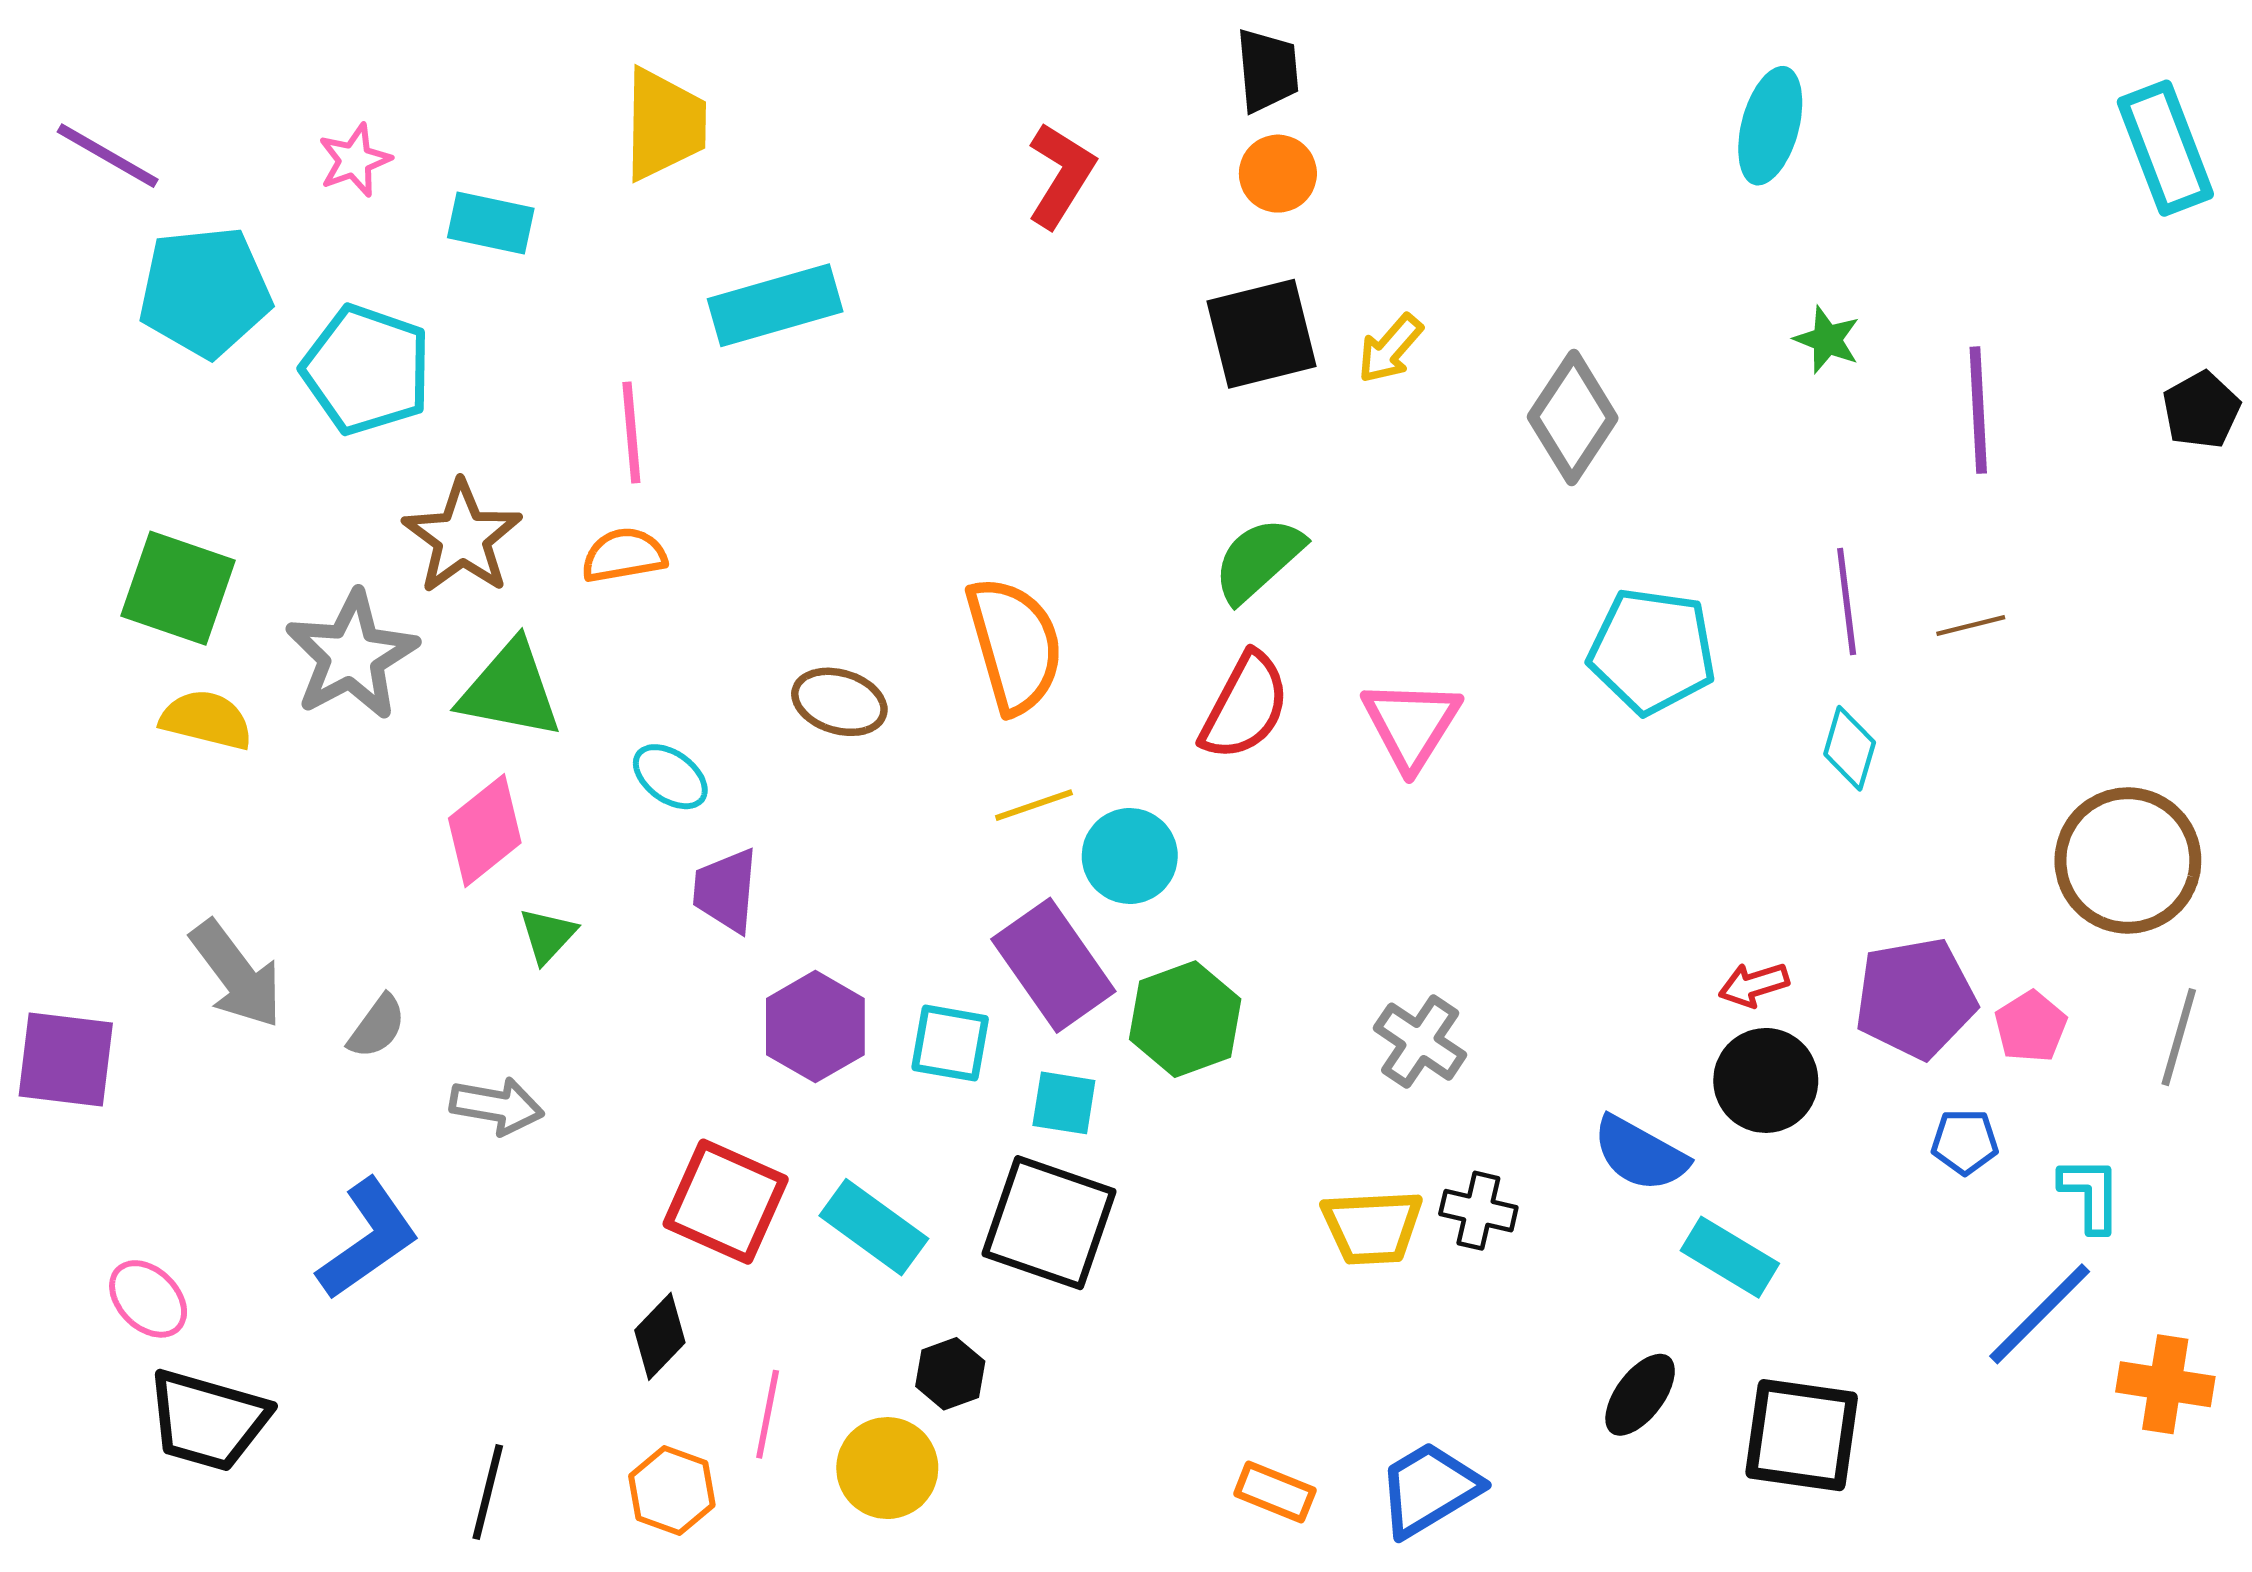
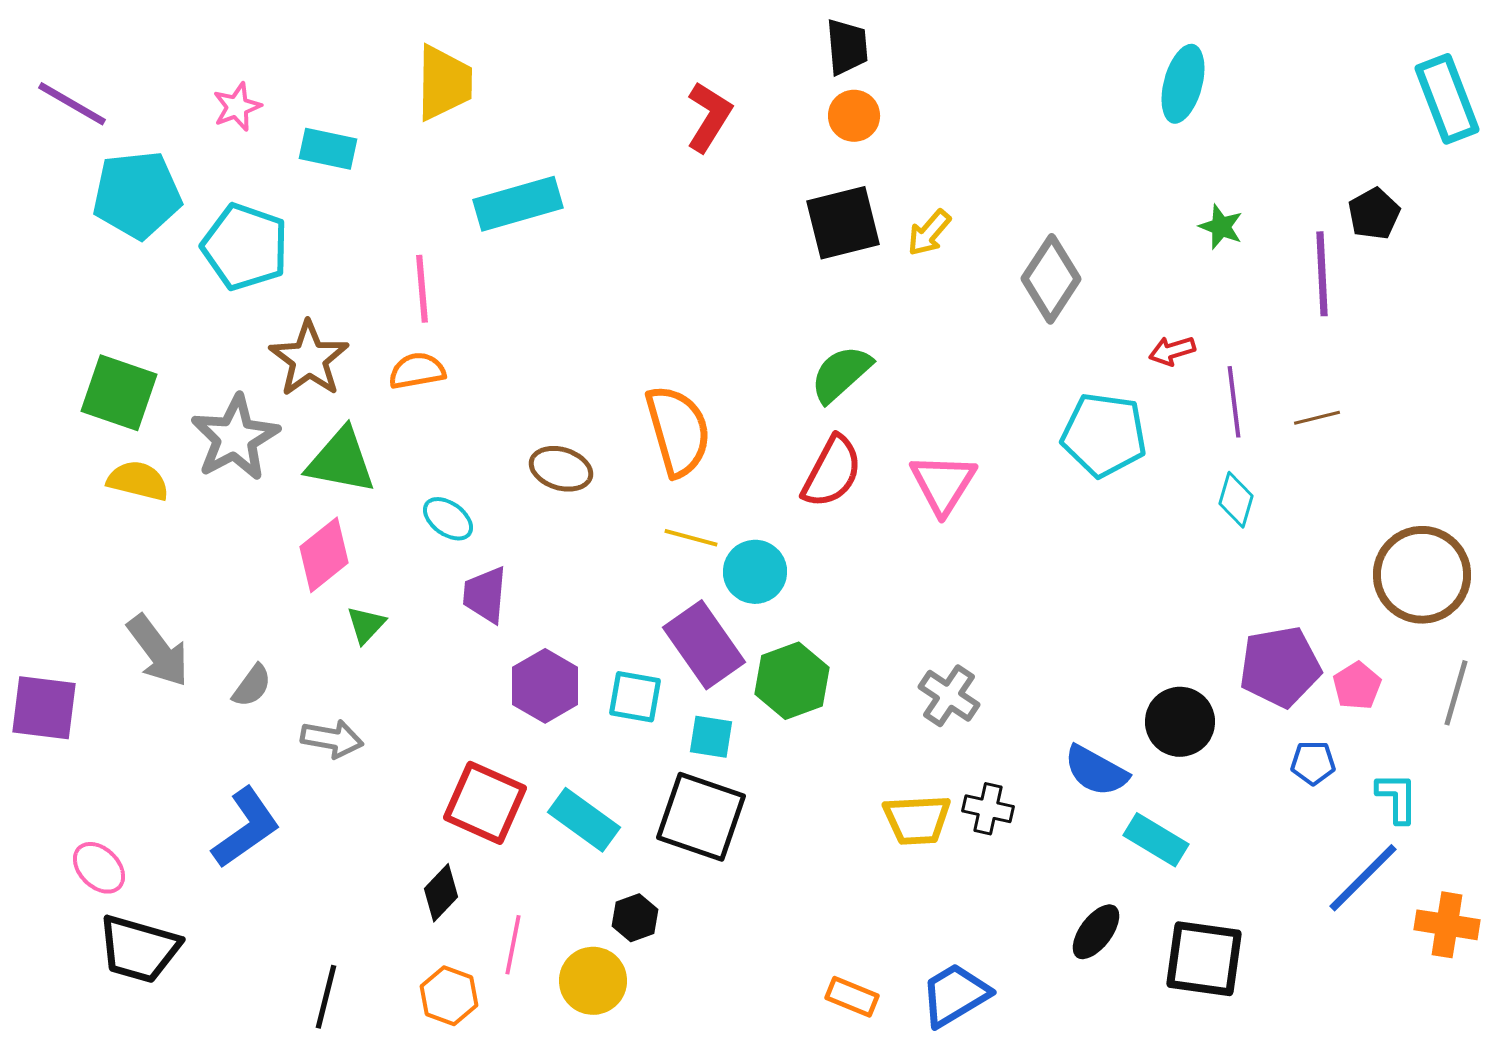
black pentagon: (2201, 410) -> (1374, 214), moved
yellow line: (1034, 805) -> (691, 538), turned 34
red arrow: (1754, 985) -> (1172, 351), moved

